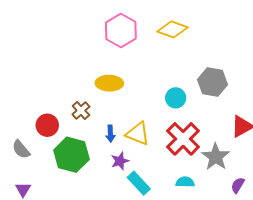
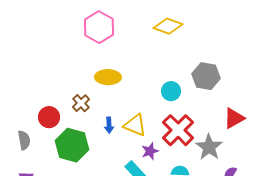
pink hexagon: (121, 31) -> (99, 27), moved
gray semicircle: (21, 149) -> (24, 140), turned -150
purple star: (120, 161) -> (150, 151), moved

